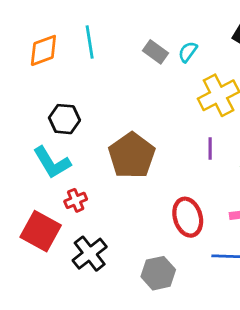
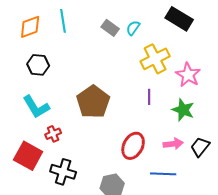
black hexagon: (64, 119) -> (38, 65), moved
red ellipse: (188, 217) -> (133, 146), turned 44
black cross: (90, 254) -> (63, 172), turned -35

